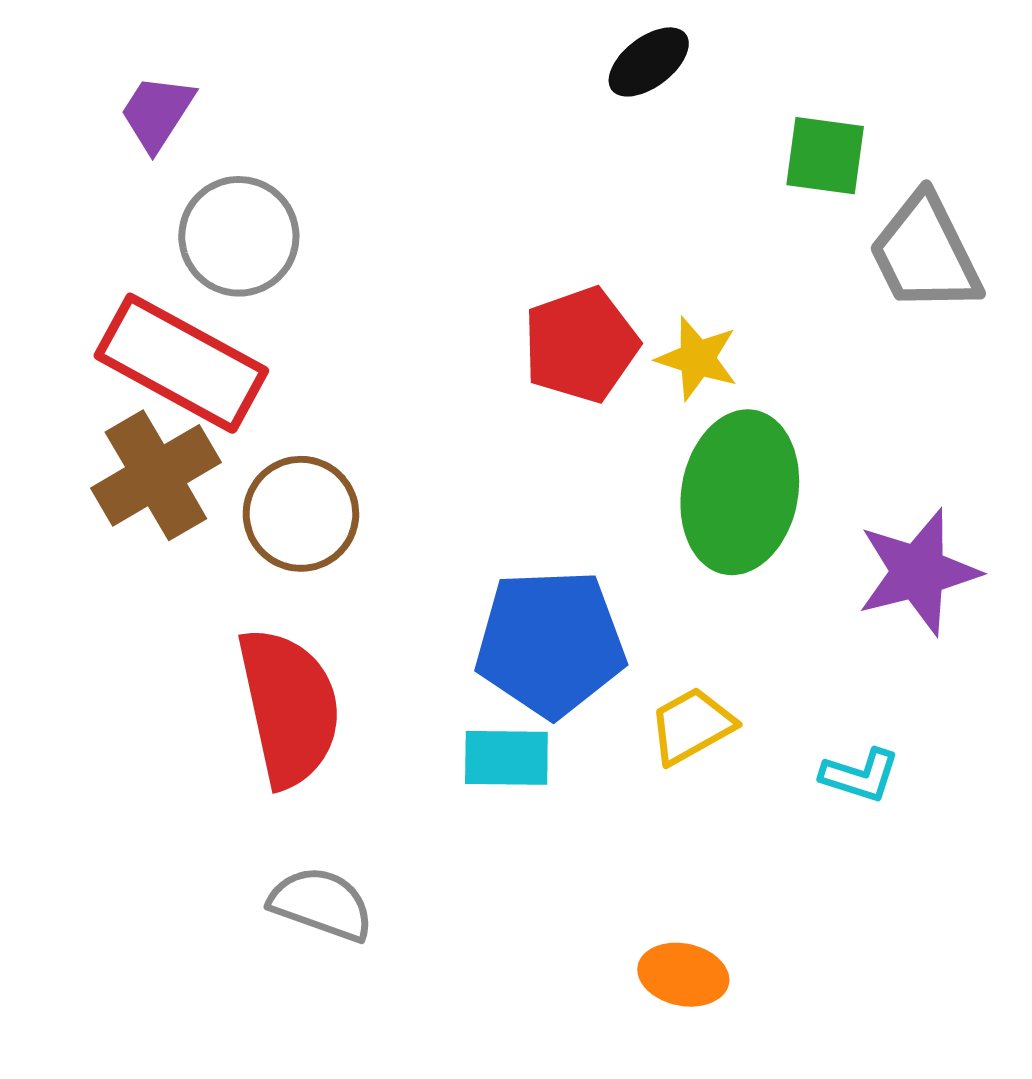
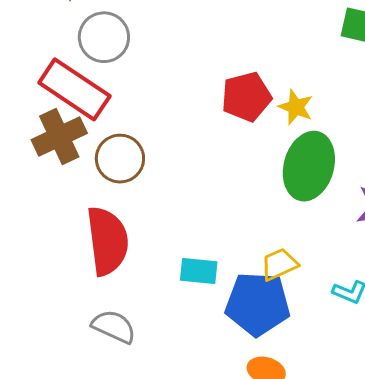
blue pentagon: (550, 643) -> (258, 304), moved

